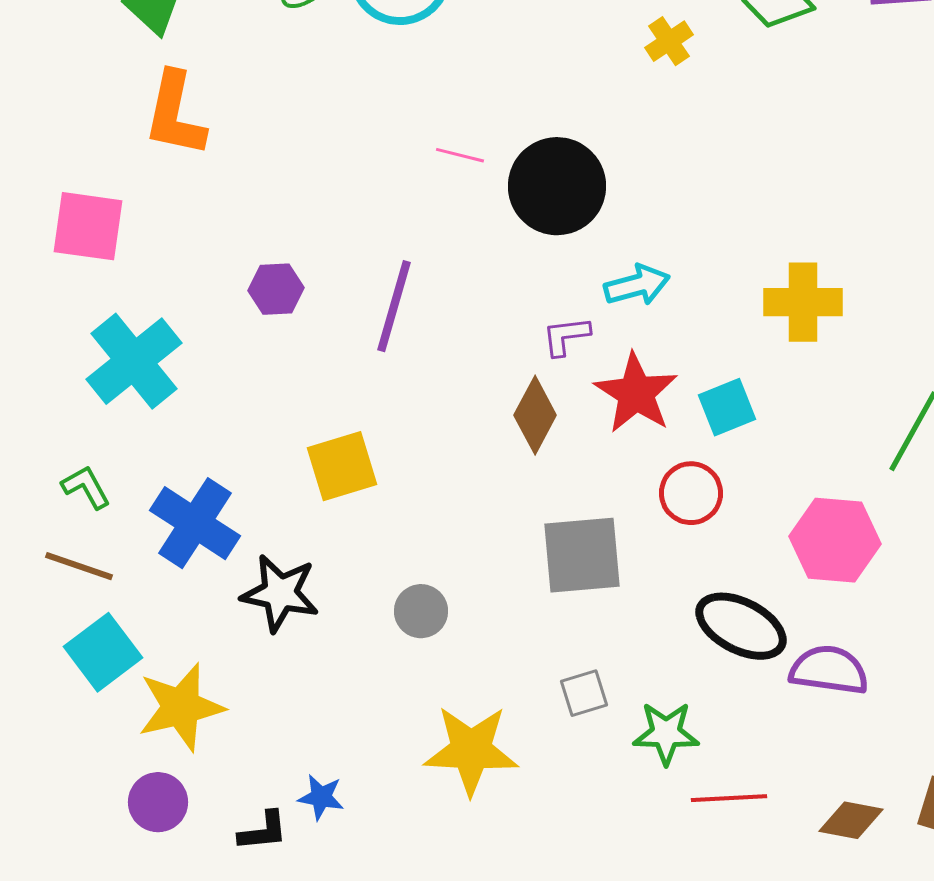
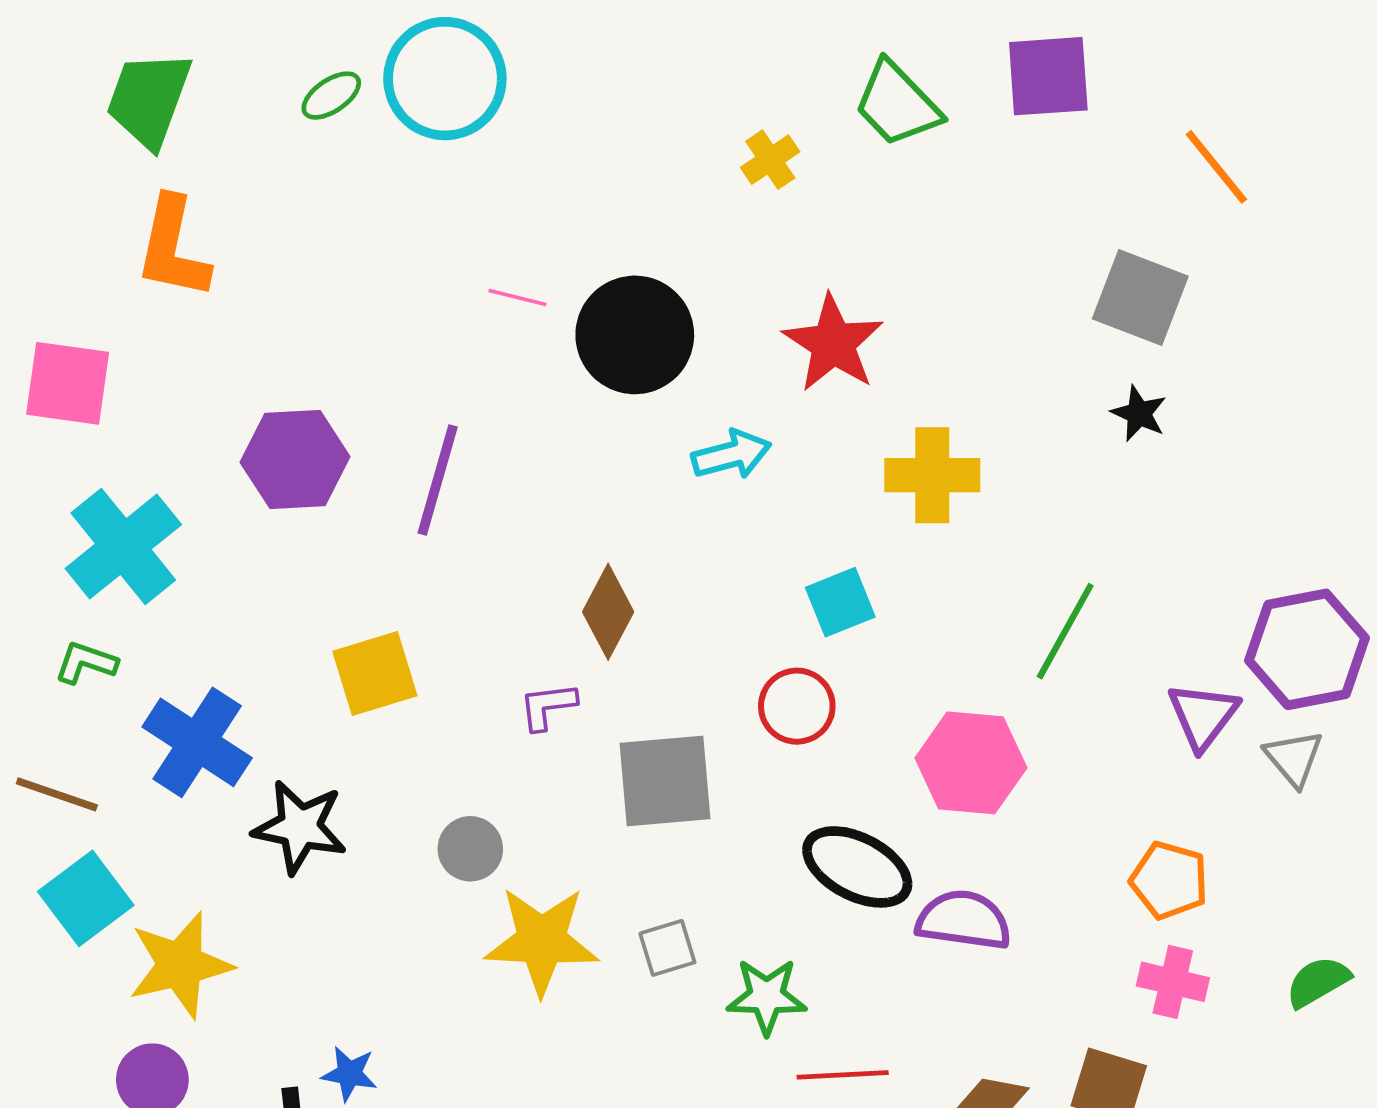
purple hexagon: (276, 289) -> (295, 459), size x1.6
purple L-shape: (566, 336) -> (548, 706), moved
red star: (636, 393) -> (833, 343), moved
green L-shape: (86, 487) -> (86, 663), moved, turned -42
yellow star: (471, 750) -> (542, 941), moved

